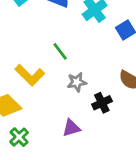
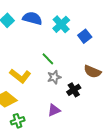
green line: (60, 51) -> (48, 59), moved
green cross: (19, 137) -> (18, 121), turned 32

